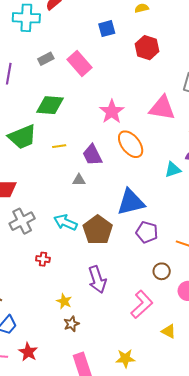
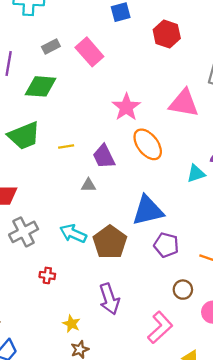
green diamond: (50, 105) -> (41, 86), moved

